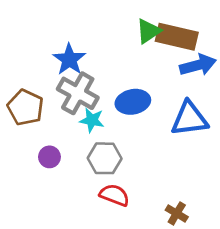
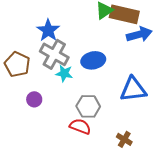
blue triangle: (189, 119) -> (133, 89), moved
gray hexagon: (105, 158) -> (88, 106), moved

